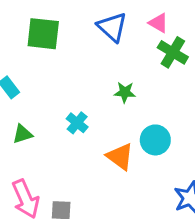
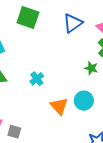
blue triangle: (112, 27) -> (73, 23), turned 30
green star: (125, 92) -> (91, 68), moved

